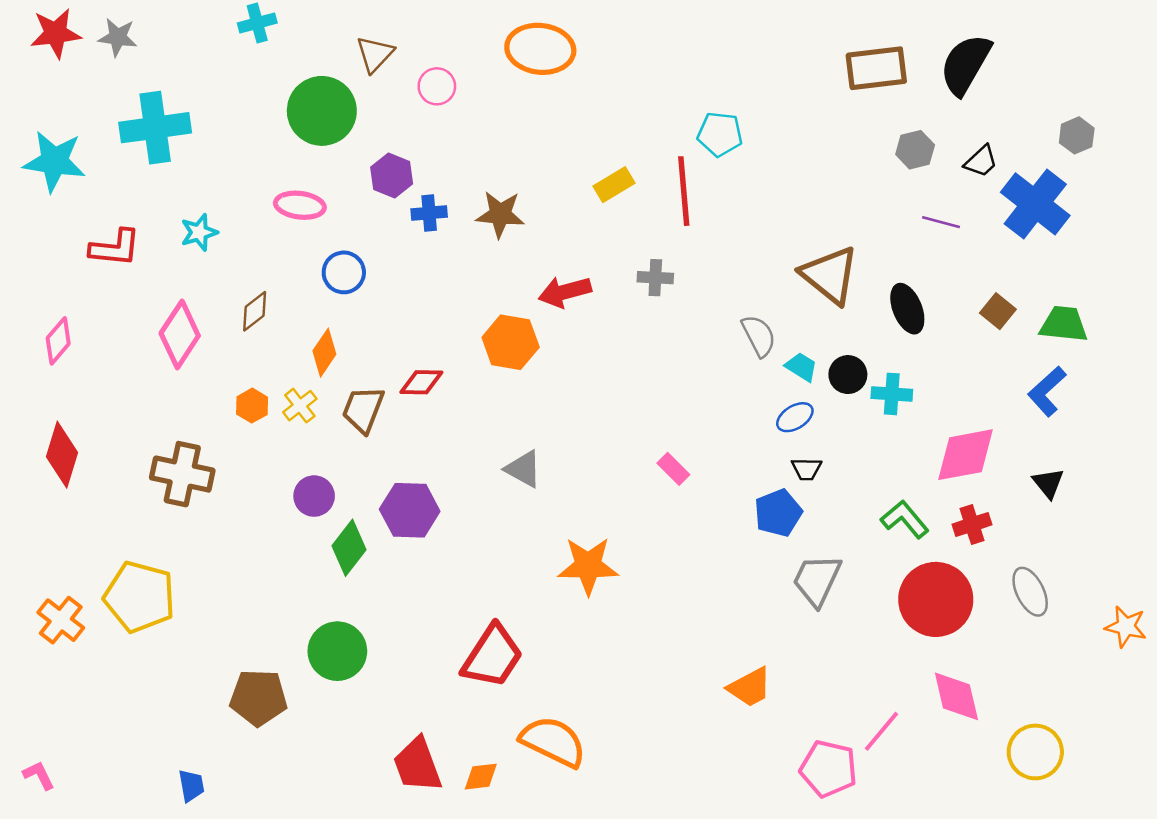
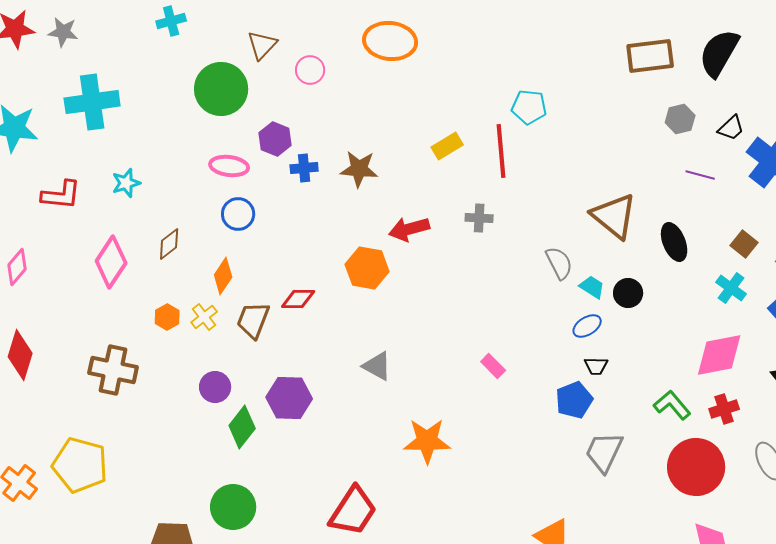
pink ellipse: (300, 205) -> (229, 166), moved
cyan cross: (892, 394) -> (731, 288), moved, turned 32

